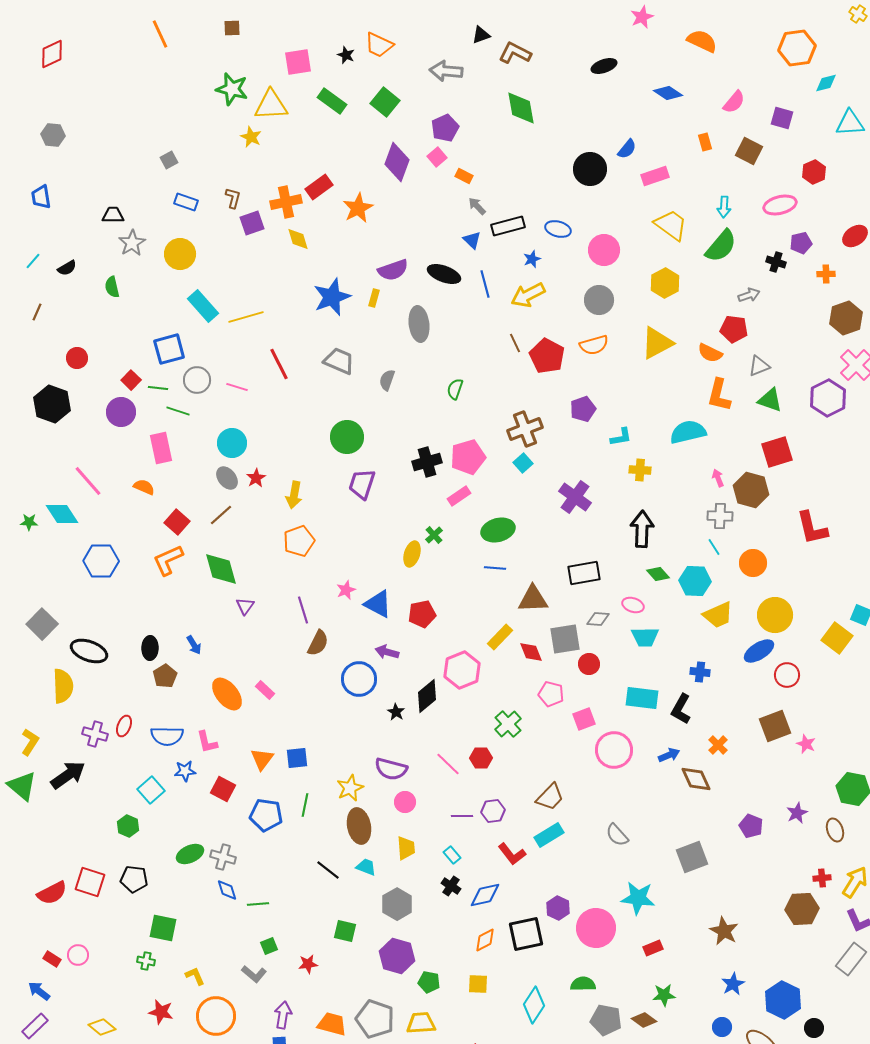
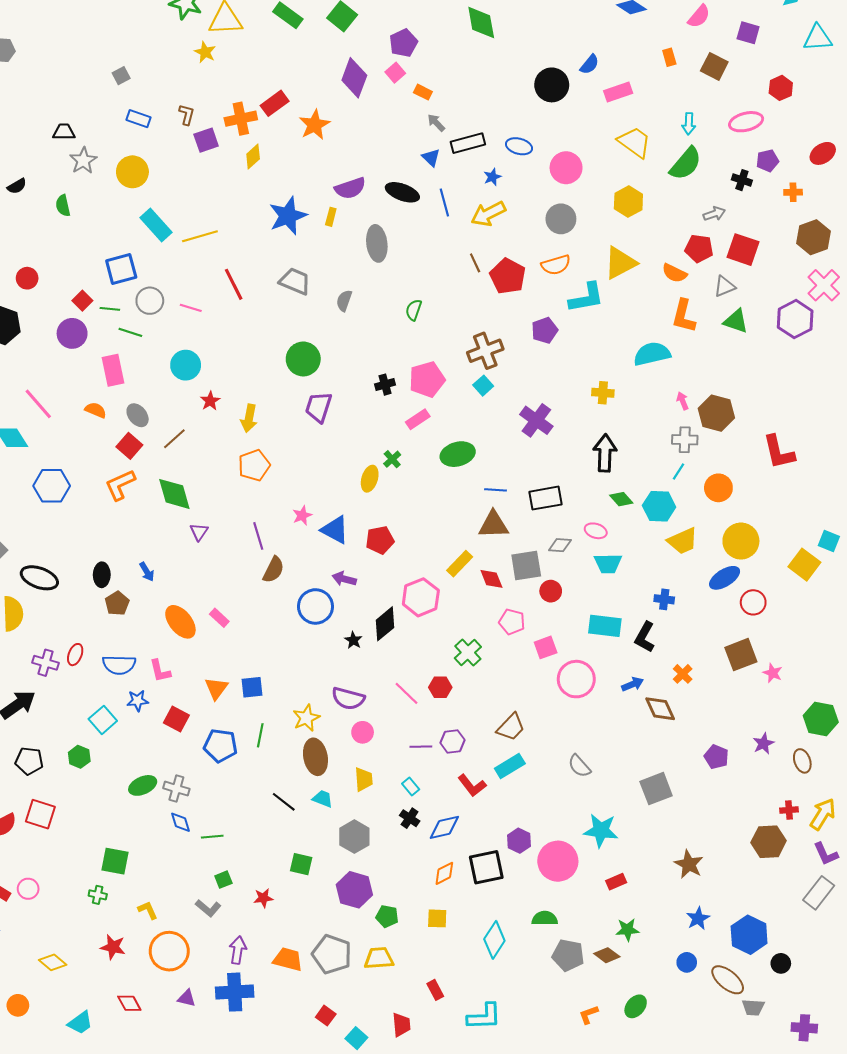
yellow diamond: (298, 239) -> (253, 156), turned 65
cyan L-shape: (621, 437) -> (586, 298), moved, size x1.6
red square: (777, 452) -> (743, 250), moved, turned 36
black cross: (427, 462) -> (385, 385), size x0.7
gray ellipse: (227, 478) -> (138, 415), moved
cyan line: (714, 547) -> (679, 471), turned 66
blue line: (495, 568) -> (495, 490), moved
black pentagon: (134, 879) -> (29, 761), moved

